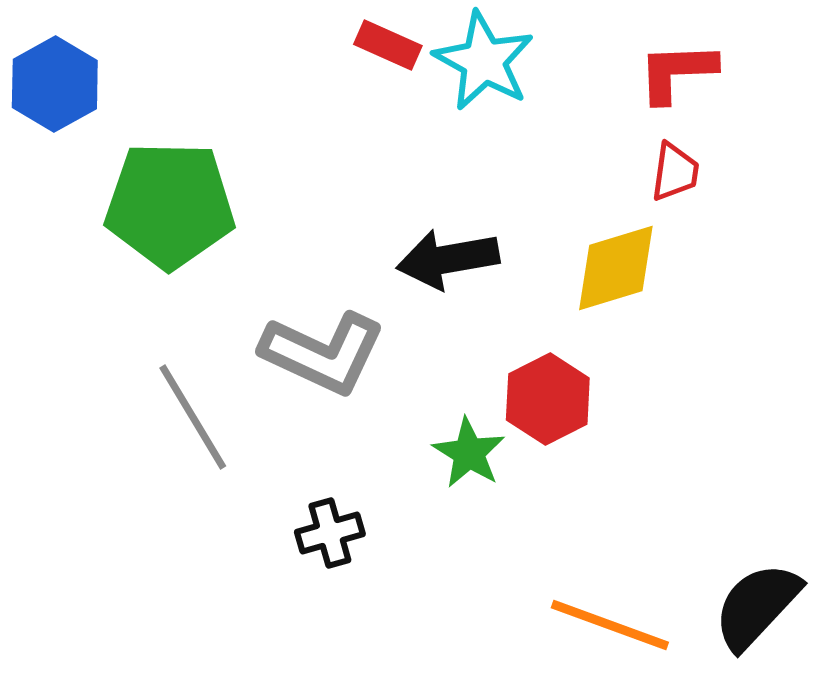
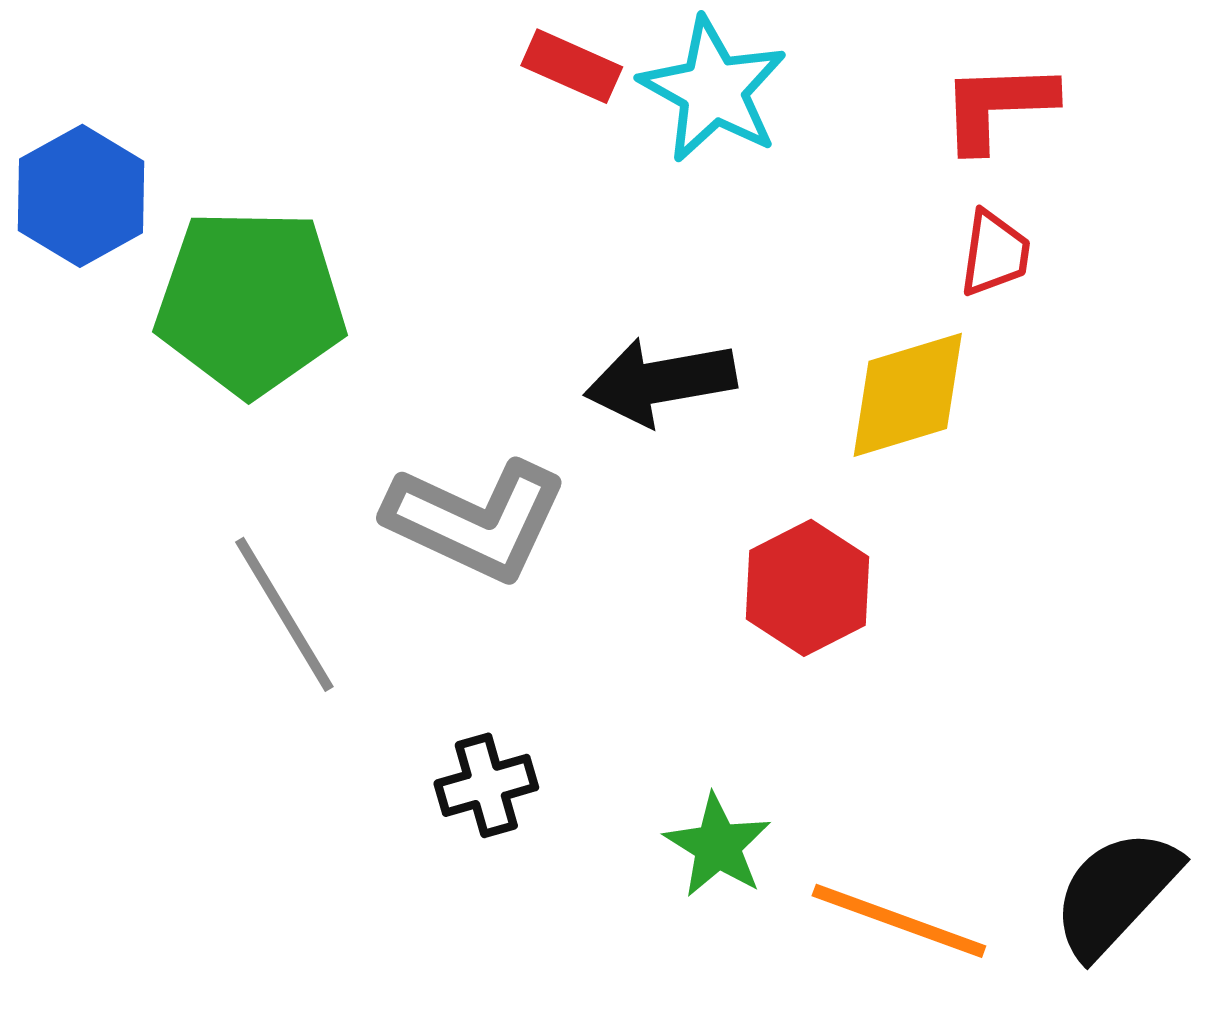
blue hexagon: (55, 84) -> (81, 196), moved
green star: (469, 453) -> (718, 846), moved

